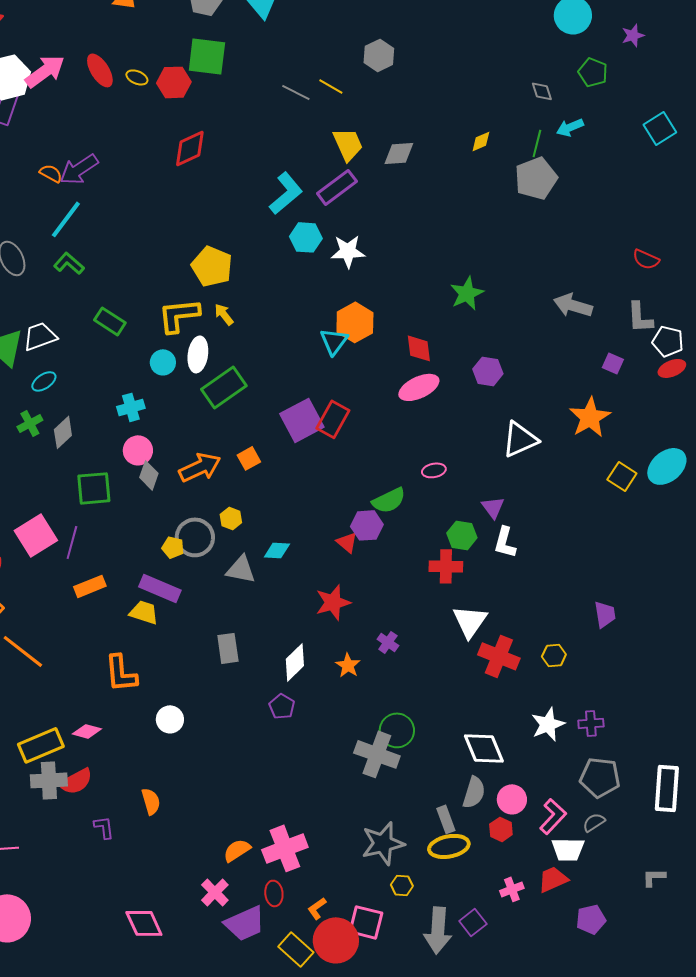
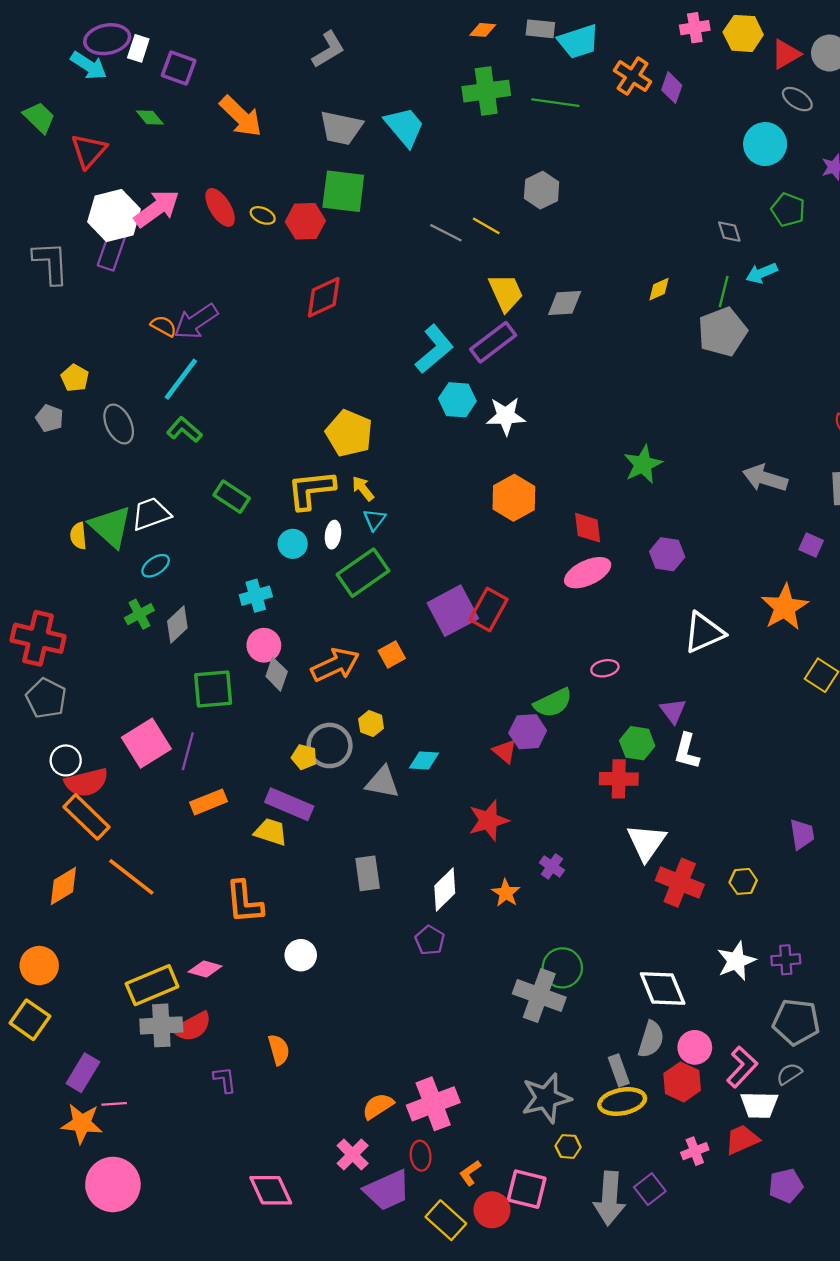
cyan triangle: (334, 341) -> (374, 520), moved, size x0.7
white ellipse: (198, 354) -> (333, 535), size x0.7
red hexagon: (501, 829) -> (682, 1082), size x1.4
red circle: (336, 940) -> (492, 1210), size x0.7

